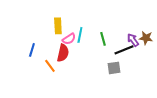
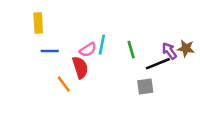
yellow rectangle: (58, 26) -> (38, 23), moved
blue line: (32, 50) -> (50, 51), moved, turned 72
red semicircle: (63, 53) -> (80, 67), turned -30

